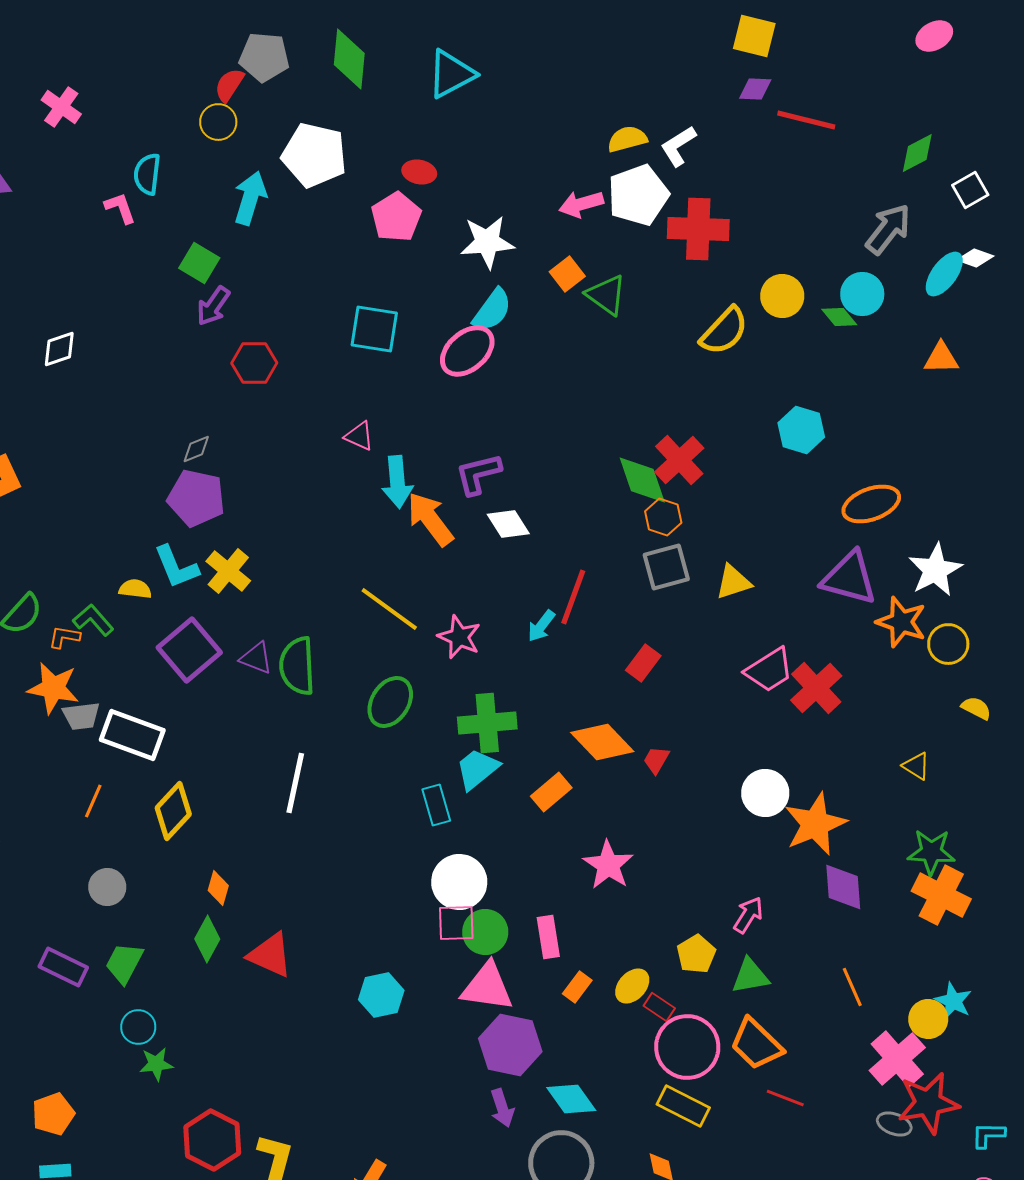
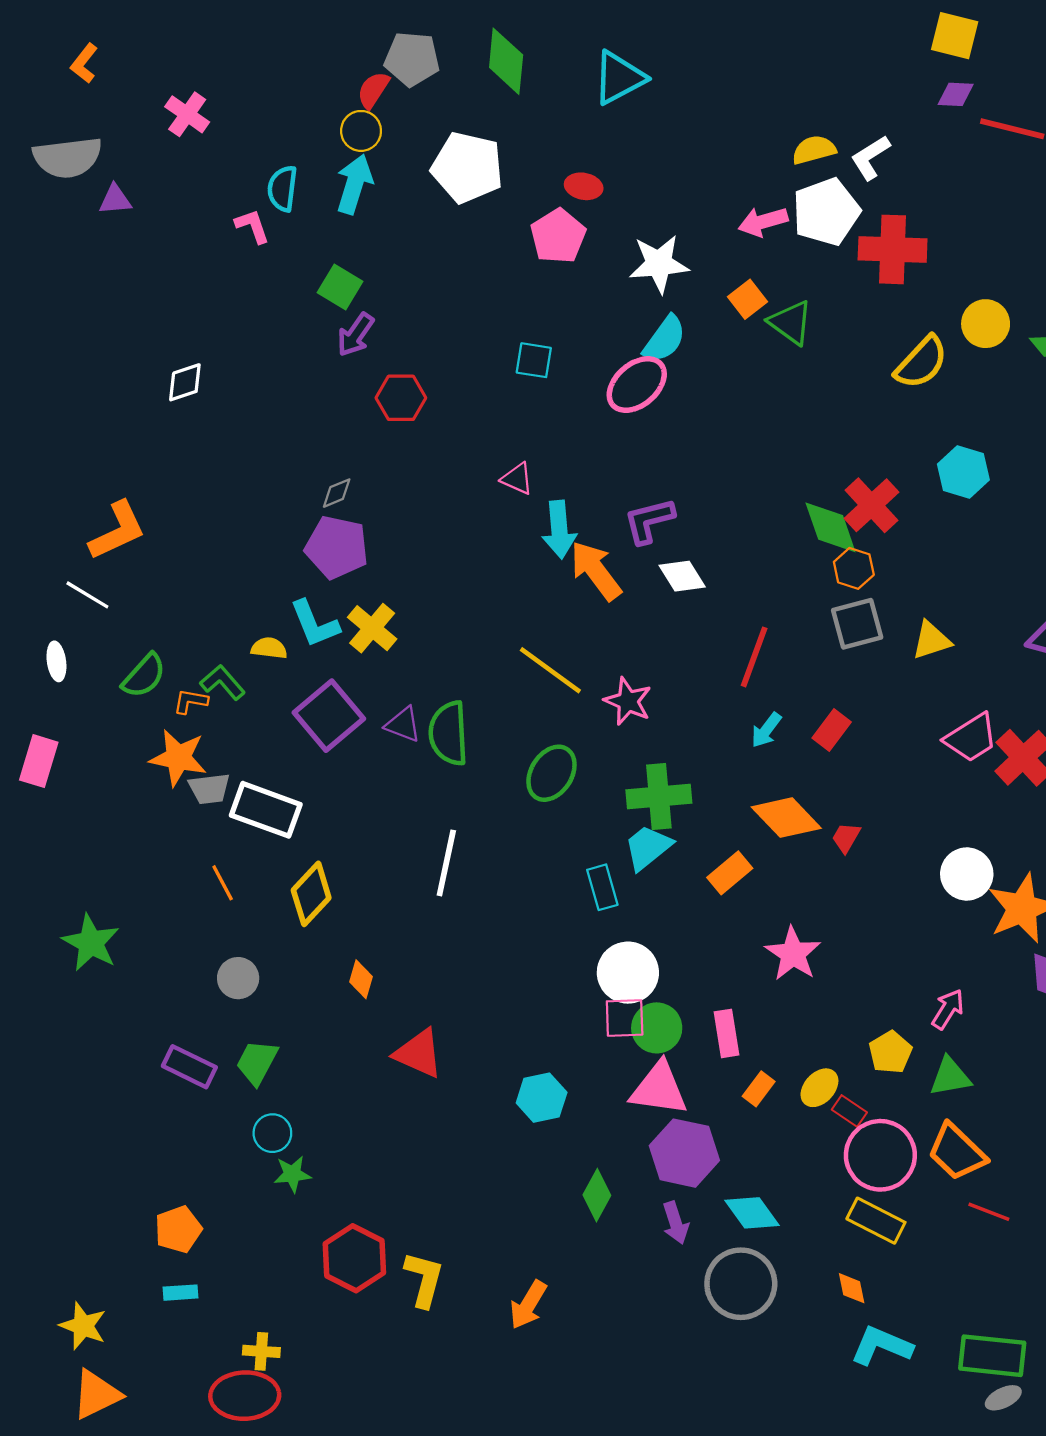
cyan arrow: (250, 198) -> (354, 184), moved
cyan square: (374, 329) -> (534, 360), size x0.7
cyan hexagon: (801, 430) -> (963, 472), moved
cyan arrow: (541, 626) -> (766, 730), moved
orange line: (93, 801) -> (223, 883), turned -52
green diamond: (207, 939) -> (597, 1195), moved

